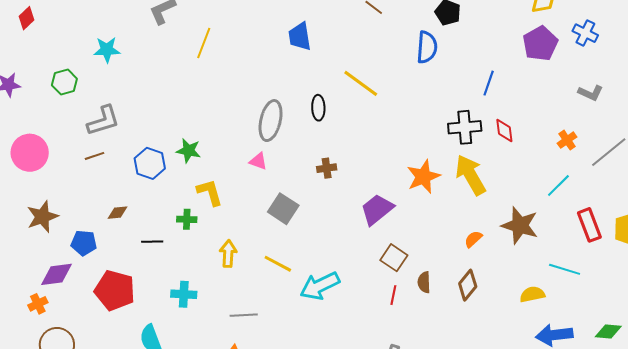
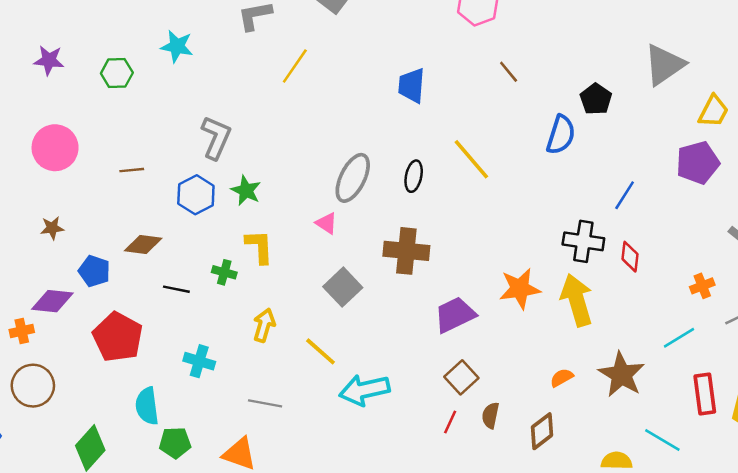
gray L-shape: (103, 121) -> (216, 138), moved, turned -63
brown cross: (327, 168) -> (406, 251), size x1.8
brown diamond: (117, 213) -> (143, 244), size x1.4
brown star: (42, 217) -> (52, 228), size x0.6

